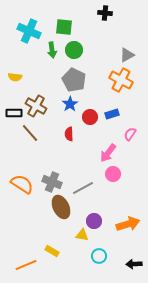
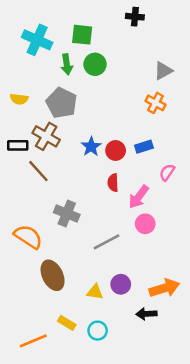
gray pentagon: (74, 80) -> (62, 103), moved
orange cross: (121, 80) -> (155, 103), size x0.7
blue star: (70, 104) -> (91, 147), moved
red semicircle: (69, 134) -> (113, 183), moved
gray cross: (52, 182) -> (67, 214), moved
brown ellipse: (61, 207) -> (53, 275), moved
yellow triangle: (82, 235) -> (95, 292), moved
cyan circle: (99, 256) -> (98, 331), moved
black arrow: (134, 264) -> (146, 314), moved

